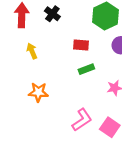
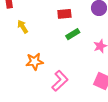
pink L-shape: (82, 120) -> (60, 81), moved

